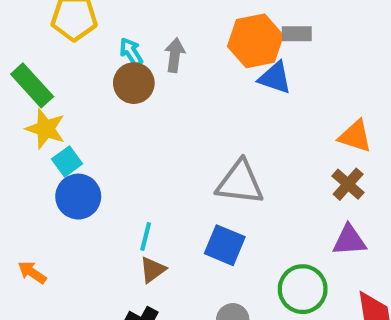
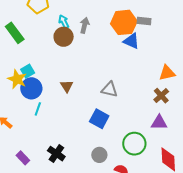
yellow star: (46, 129) -> (17, 79), moved
orange triangle: (355, 136) -> (167, 73), turned -36
gray triangle: (240, 182) -> (110, 90), size x0.7
cyan line: (146, 237) -> (38, 109), moved
brown triangle: (153, 270) -> (67, 86), moved, turned -32

